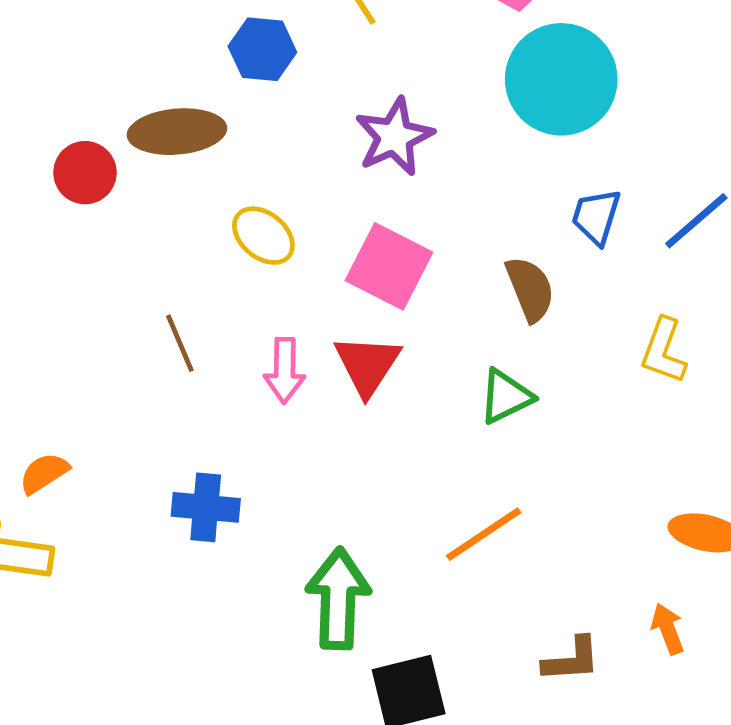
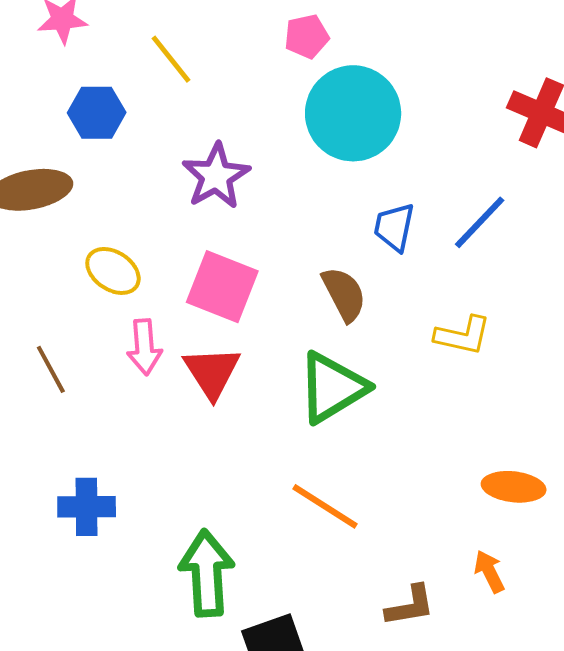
yellow L-shape: (664, 351) -> (463, 335), turned -92
pink arrow: (285, 371) -> (144, 347), moved
green triangle: (506, 397) -> (332, 388), size x1.5
orange line: (484, 534) -> (325, 506), turned 72

